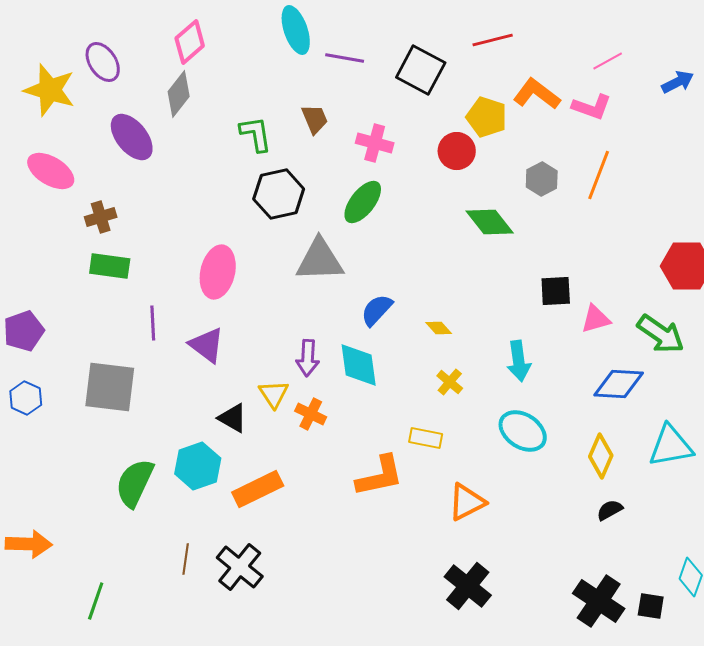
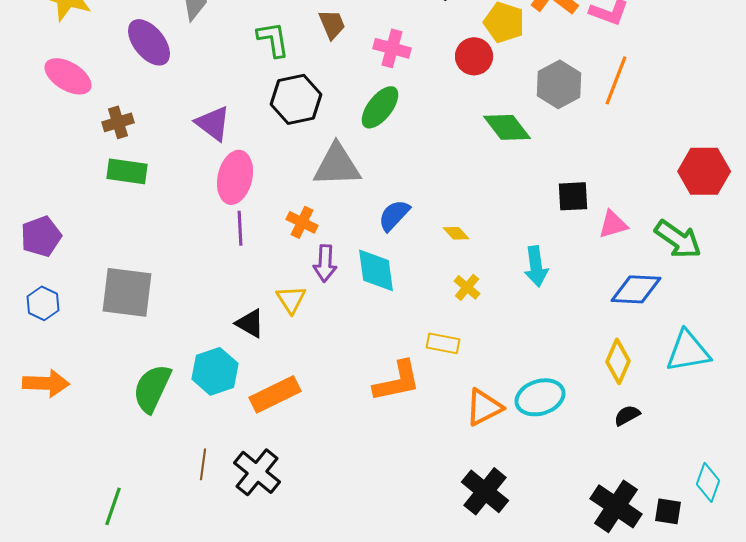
gray hexagon: (542, 179) -> (559, 84), size x1.4
purple line: (153, 323) -> (240, 228), moved
purple triangle: (207, 345) -> (213, 123), moved
orange cross: (311, 414) -> (302, 222), moved
cyan ellipse: (523, 431) -> (540, 397), moved, turned -51
orange arrow: (29, 544) -> (46, 383), moved

